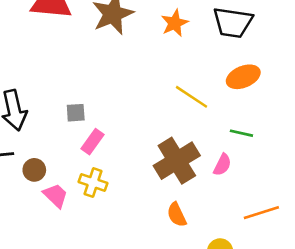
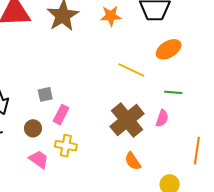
orange star: (175, 23) -> (111, 16), turned 30
brown circle: (34, 170) -> (33, 128), moved
orange line: (261, 213) -> (197, 151), turned -56

